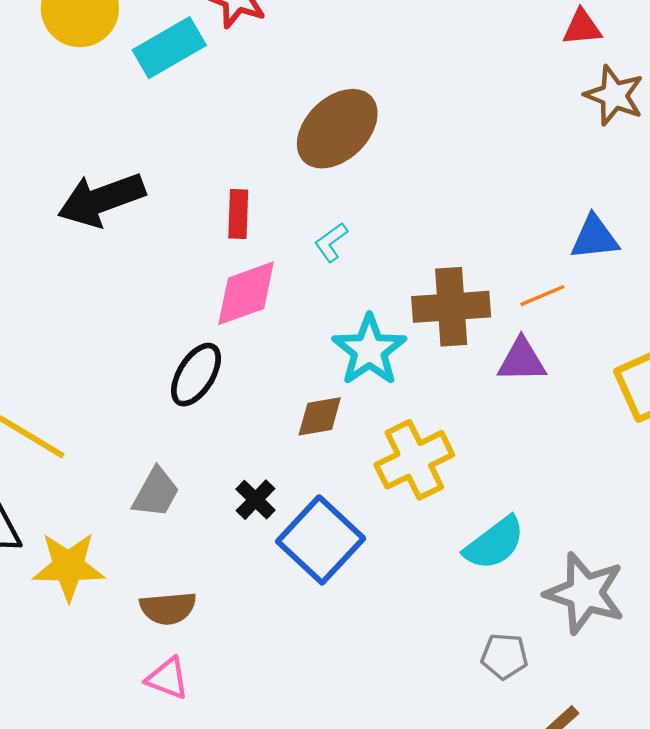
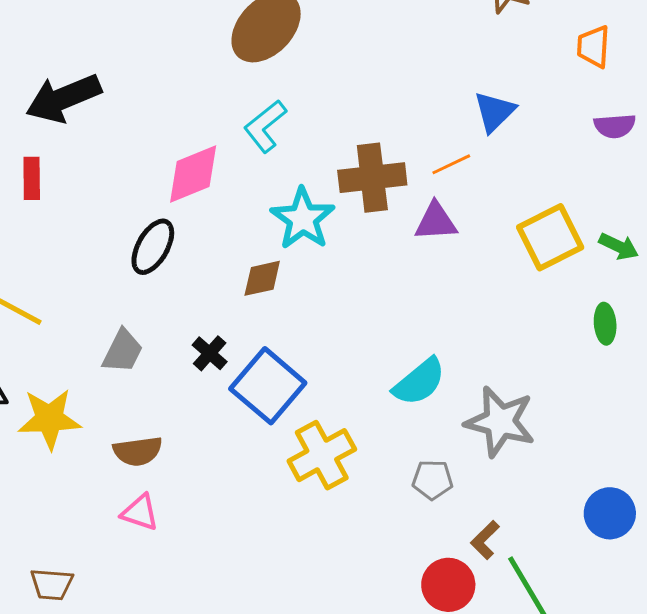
red rectangle: (238, 214) -> (32, 178), moved
blue triangle: (595, 238) -> (494, 112), turned -36
cyan L-shape: (331, 242) -> (265, 126), size x1.5
yellow cross: (414, 460) -> (322, 455), moved

